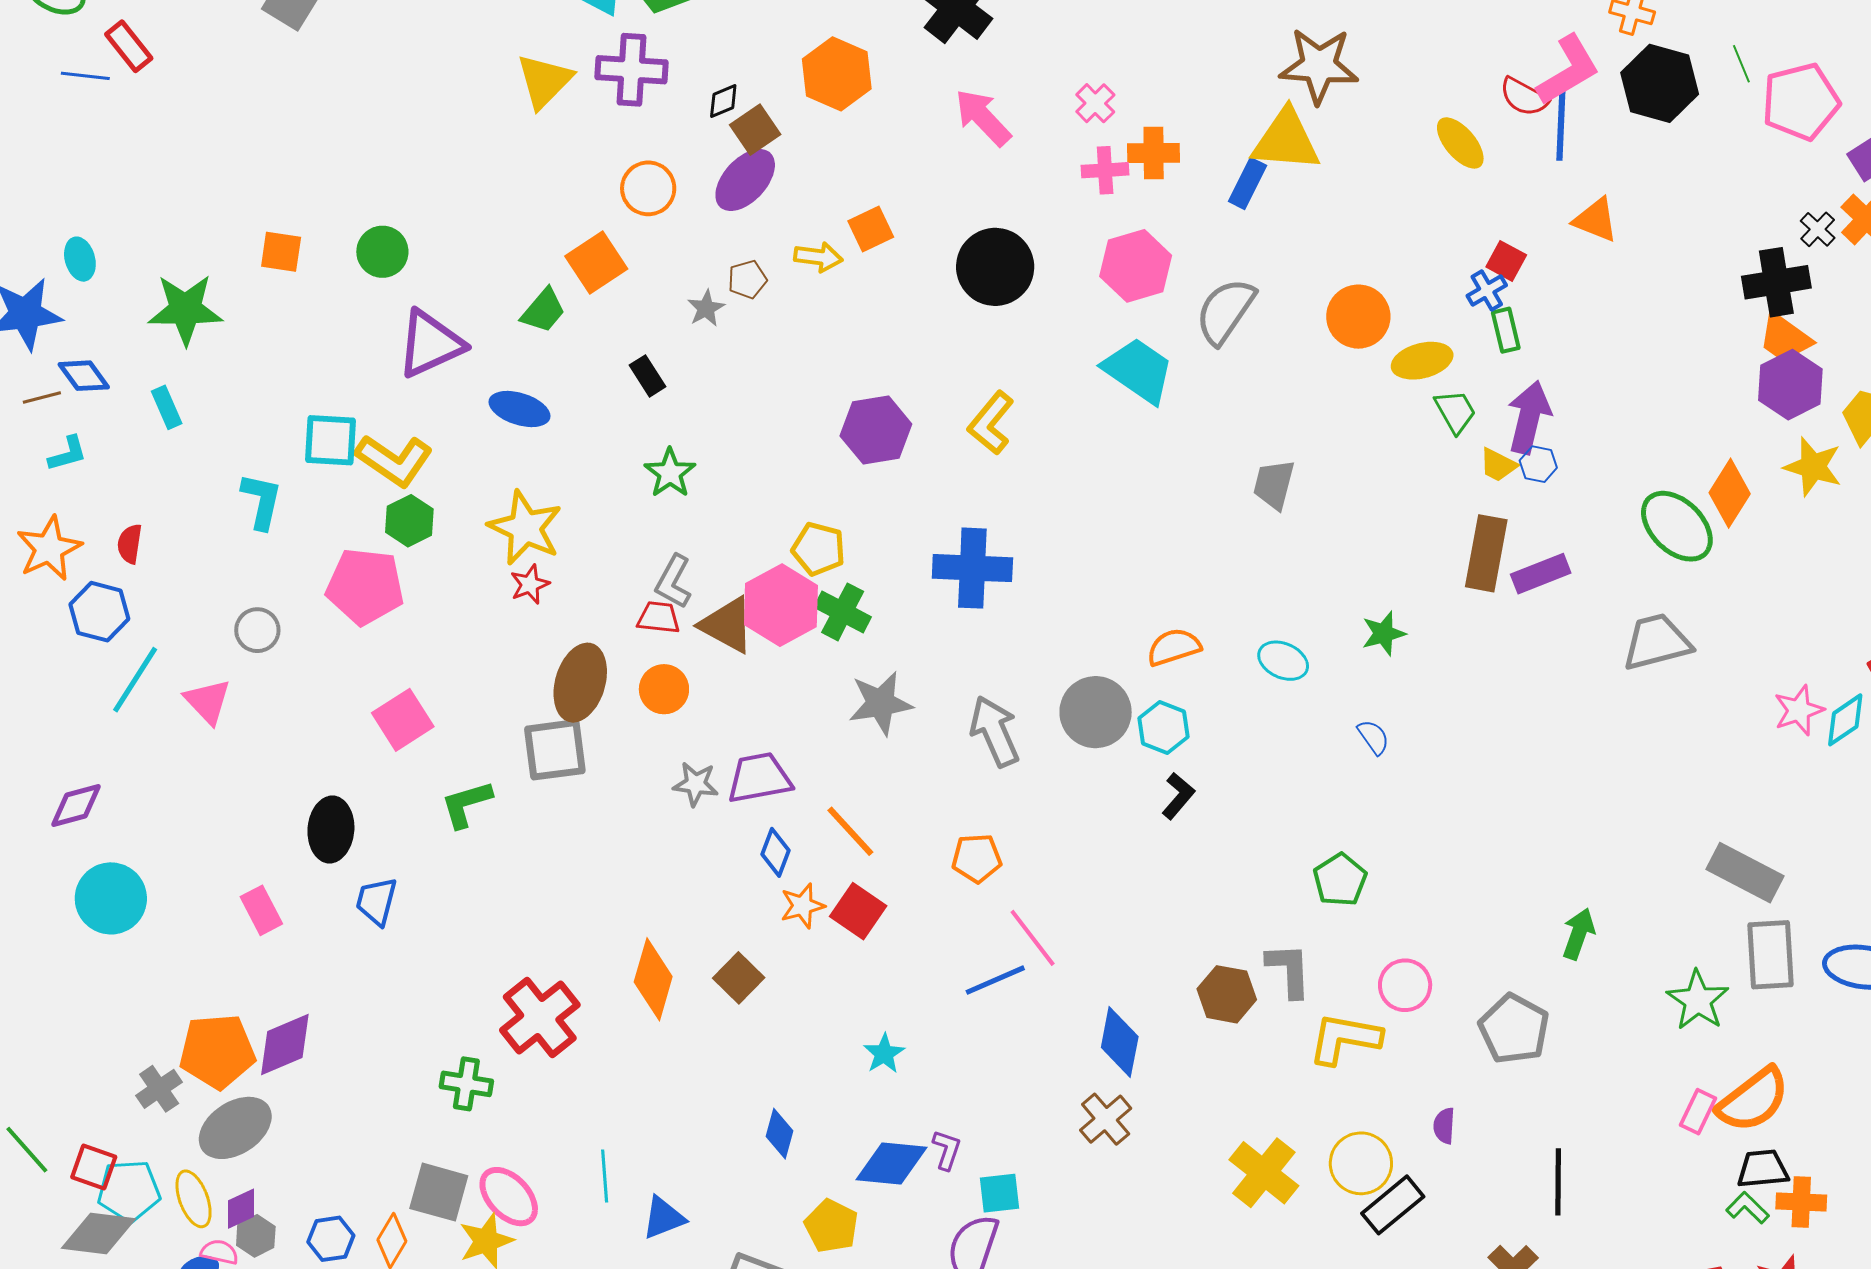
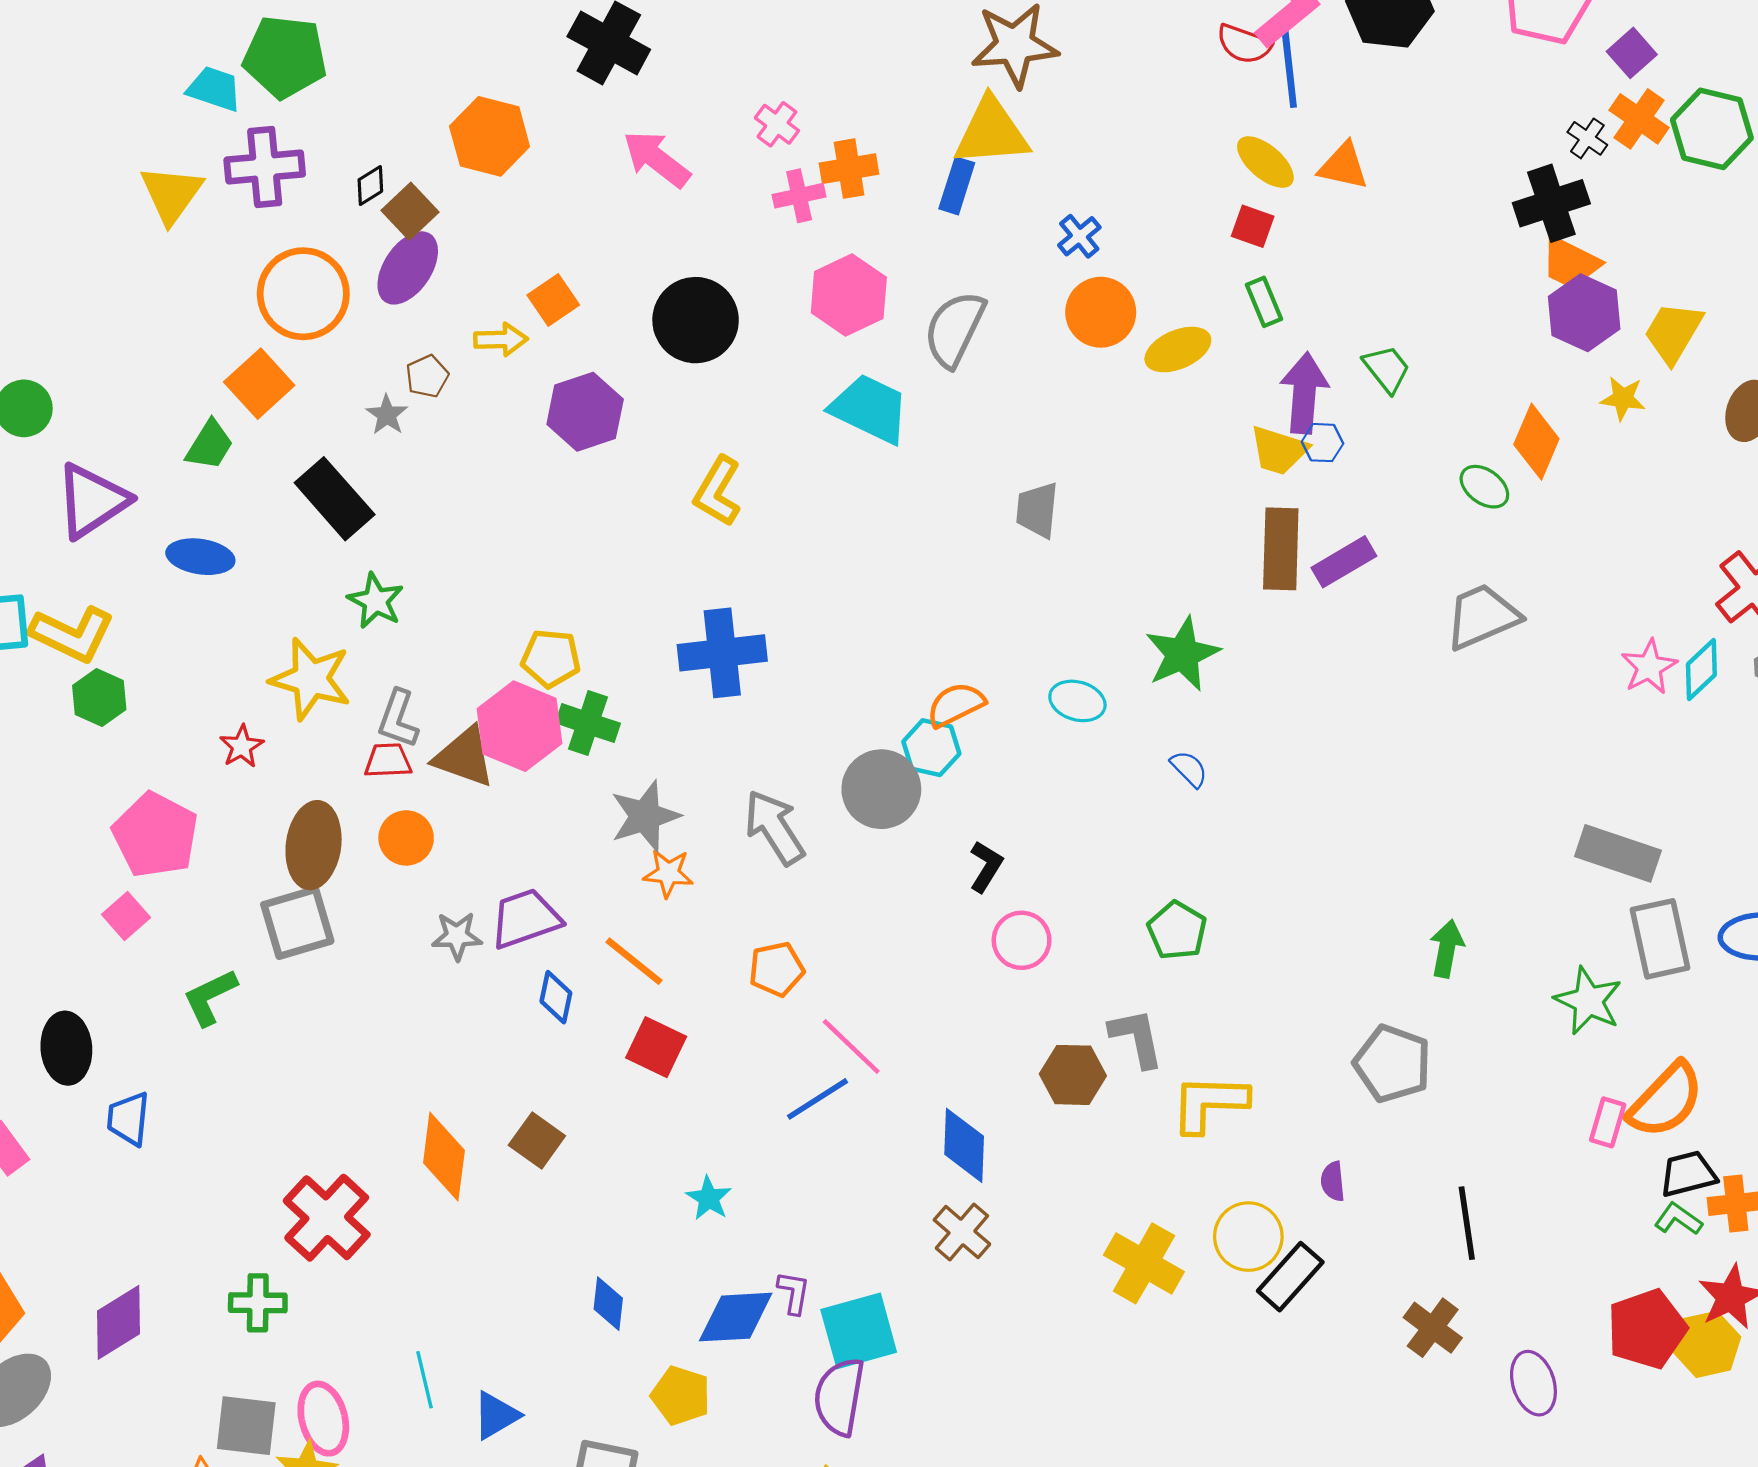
yellow ellipse: (1460, 143) -> (1265, 162), moved
orange circle: (648, 188) -> (303, 294), size x1.5
blue cross: (1487, 291) -> (1079, 236), moved
black rectangle: (647, 376) -> (335, 499), size x1.8
green trapezoid: (1455, 411) -> (1387, 369), moved
purple hexagon: (876, 430) -> (585, 412), moved
yellow trapezoid: (1498, 465) -> (1279, 450), size x1.4
yellow star: (1813, 467) -> (1623, 398), size x0.7
green ellipse: (1677, 526) -> (1484, 487), size x0.6
yellow star: (525, 528) -> (311, 679), moved
pink pentagon: (365, 586) -> (155, 835), moved, turned 30
green star: (1384, 633) -> (1182, 654), size x1.5
pink square: (403, 720) -> (126, 916), size x0.7
cyan hexagon: (1164, 728) -> (931, 748), moved
orange star: (802, 906) -> (668, 873), moved, turned 30
pink circle: (1405, 985) -> (1022, 940), moved
purple diamond: (285, 1045) -> (119, 1322), moved
cyan square: (999, 1193) -> (859, 1331), size x1.6
pink ellipse: (509, 1197) -> (323, 1419), turned 38

